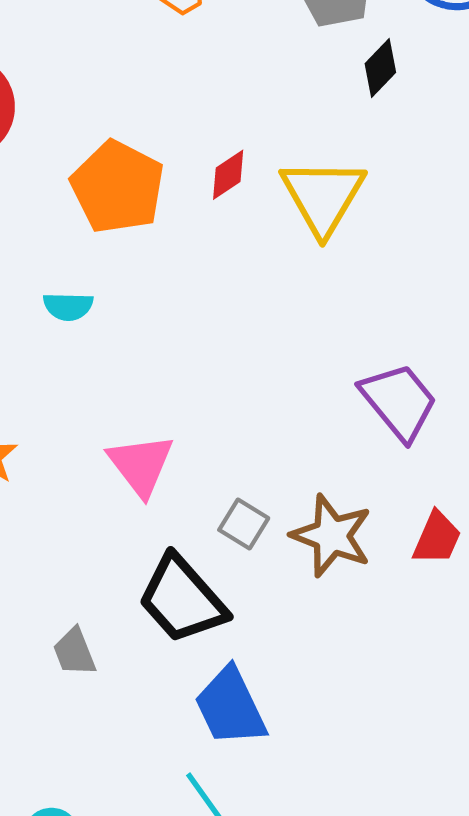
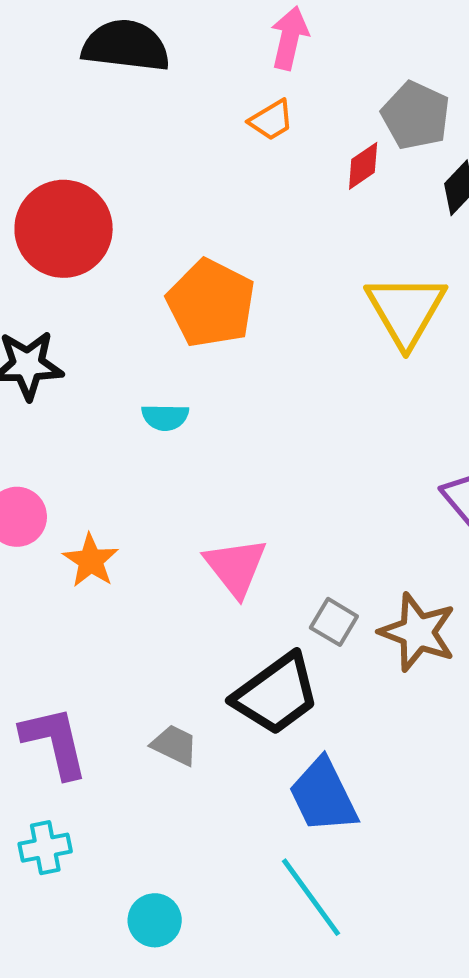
red diamond: (228, 175) -> (363, 166), moved
black trapezoid: (182, 599) -> (276, 694), turned -84
gray trapezoid: (74, 652) -> (175, 745), turned 138

